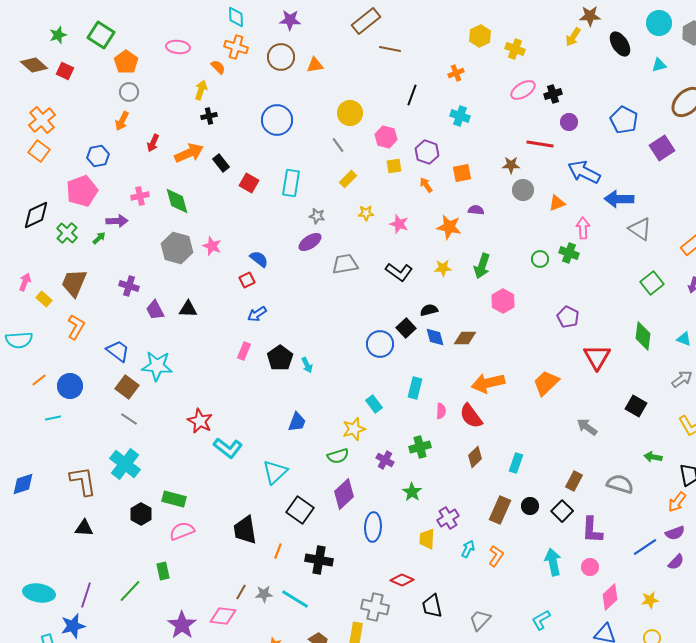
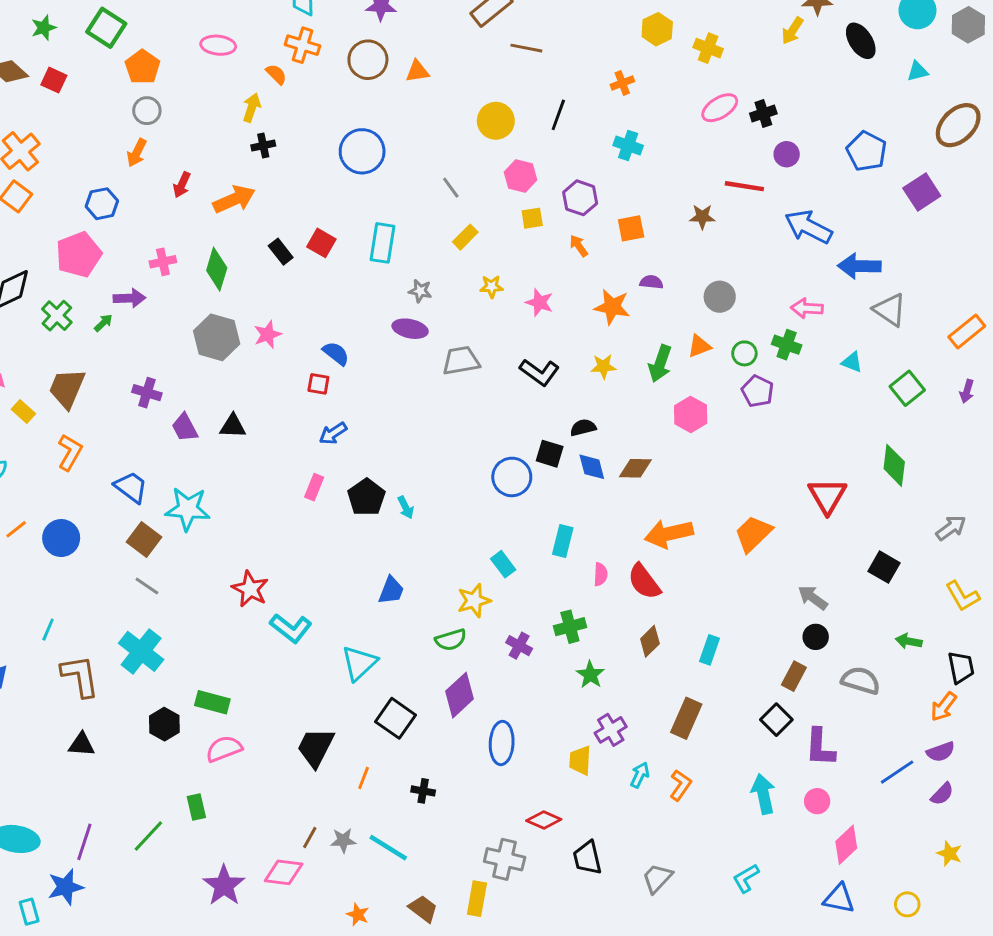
yellow circle: (350, 113) -> (496, 121), moved
black rectangle: (221, 163) -> (281, 252), moved
gray circle: (523, 190) -> (720, 297), moved
green diamond: (177, 201) -> (217, 269), turned 32
orange triangle: (557, 203) -> (699, 346), moved
pink arrow: (583, 228) -> (807, 308), turned -85
purple ellipse: (310, 242) -> (410, 329), turned 45
pink star: (212, 246) -> (268, 334), turned 30
red square: (247, 280) -> (318, 384), turned 35
purple pentagon: (568, 317) -> (758, 391), moved
black square: (406, 328) -> (550, 454), turned -30
cyan triangle: (684, 339) -> (852, 362), moved
cyan line: (53, 418) -> (48, 630), moved, turned -56
green star: (412, 492) -> (590, 675), moved
black circle: (530, 506) -> (816, 637), moved
black trapezoid: (245, 530) -> (316, 747), turned 36
black cross: (319, 560) -> (423, 791), size x0.6
yellow star: (650, 600) -> (949, 853), moved, turned 30

